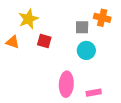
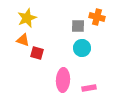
red square: (44, 41) -> (37, 53), moved
orange triangle: (13, 42) -> (23, 40), moved

